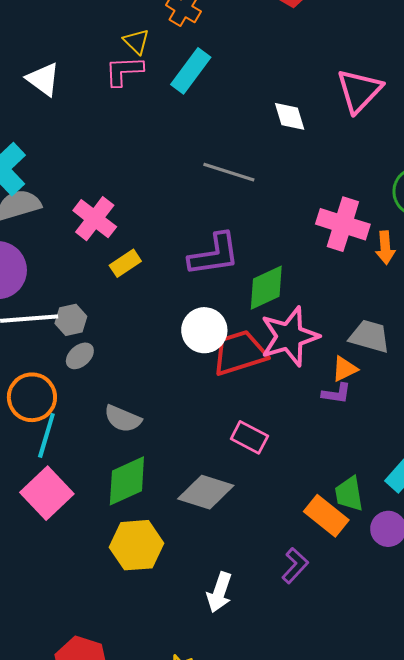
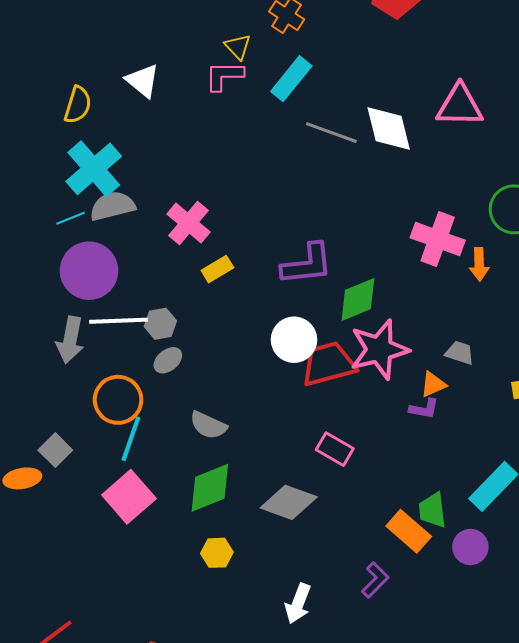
pink triangle: (359, 91) -> (460, 106), turned 45
white diamond: (290, 116) -> (389, 129), size x1.5
gray line: (229, 172) -> (331, 133), moved
gray trapezoid: (370, 336) -> (460, 353), size x0.7
yellow hexagon: (137, 545) -> (217, 553), size x0.6

